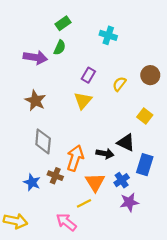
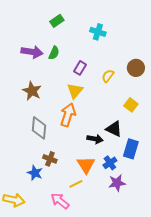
green semicircle: (60, 48) -> (54, 53), moved
orange arrow: (75, 158) -> (68, 115), moved
blue star: (32, 182) -> (35, 173), moved

